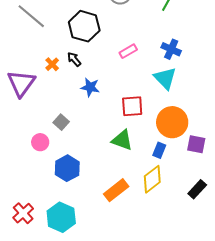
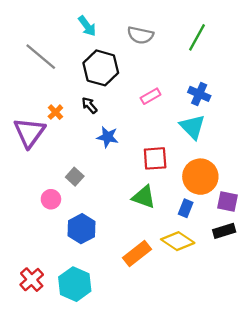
orange cross: (52, 64) -> (55, 112), moved
yellow diamond: (152, 179) -> (178, 241), turned 72
black rectangle: (197, 189) -> (224, 231), moved, turned 30

